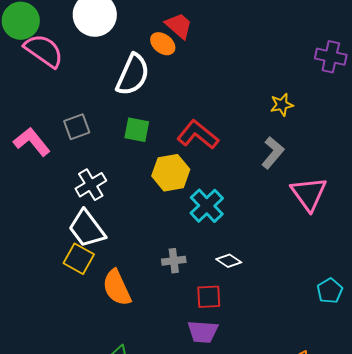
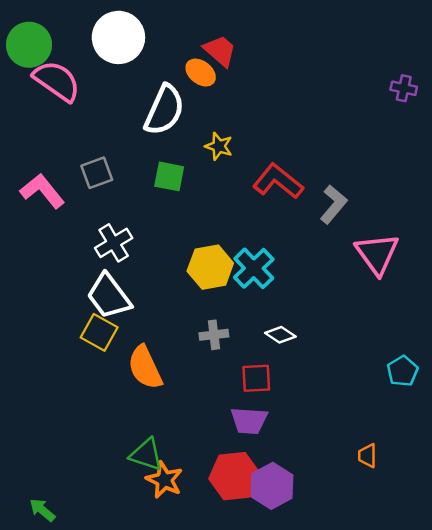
purple cross: (331, 57) -> (404, 88), size x0.7
yellow star: (282, 105) -> (219, 146), moved, turned 30
red L-shape: (198, 135) -> (278, 181), moved
yellow hexagon: (171, 173) -> (210, 267), moved

